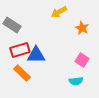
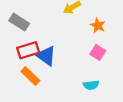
blue triangle: (36, 55) -> (46, 56), turned 36
pink square: (82, 60) -> (98, 52), moved

